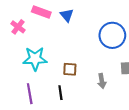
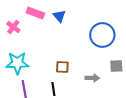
cyan star: (35, 59) -> (17, 63), moved
gray arrow: (102, 81) -> (92, 78), turned -80

